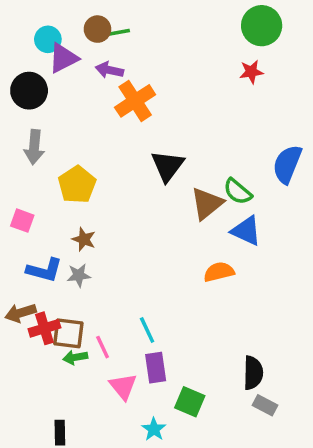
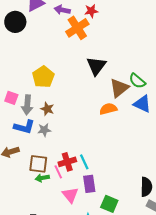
red star: (251, 72) -> (91, 11), moved
gray arrow: (34, 147) -> (27, 105), moved
orange semicircle: (219, 272) -> (108, 109), moved
red cross: (44, 328) -> (67, 162), moved

